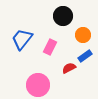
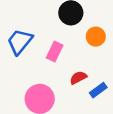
blue rectangle: (85, 56) -> (98, 90), moved

